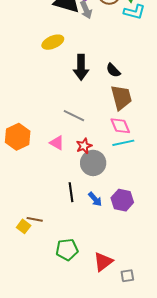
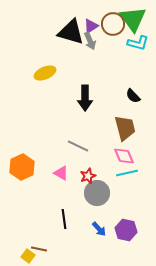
yellow ellipse: (53, 42) -> (45, 73), moved
black semicircle: (113, 70) -> (133, 96), moved
black line: (71, 192) -> (64, 219), moved

